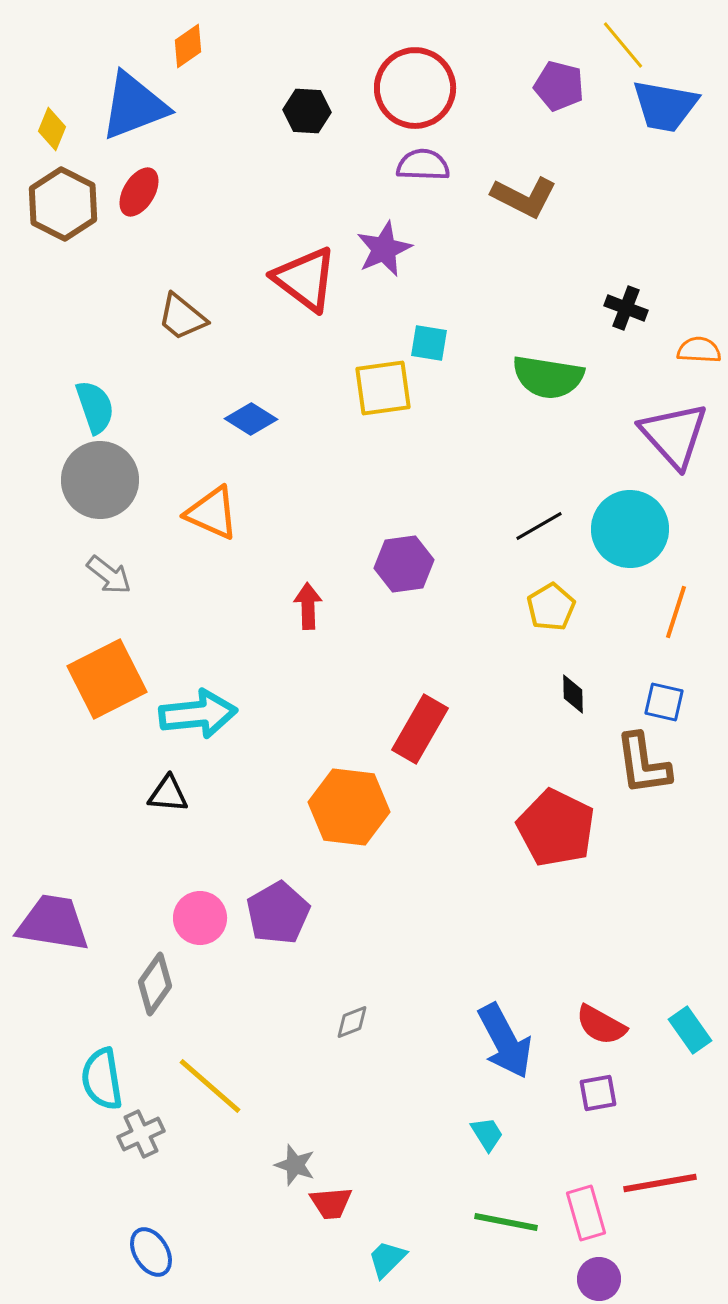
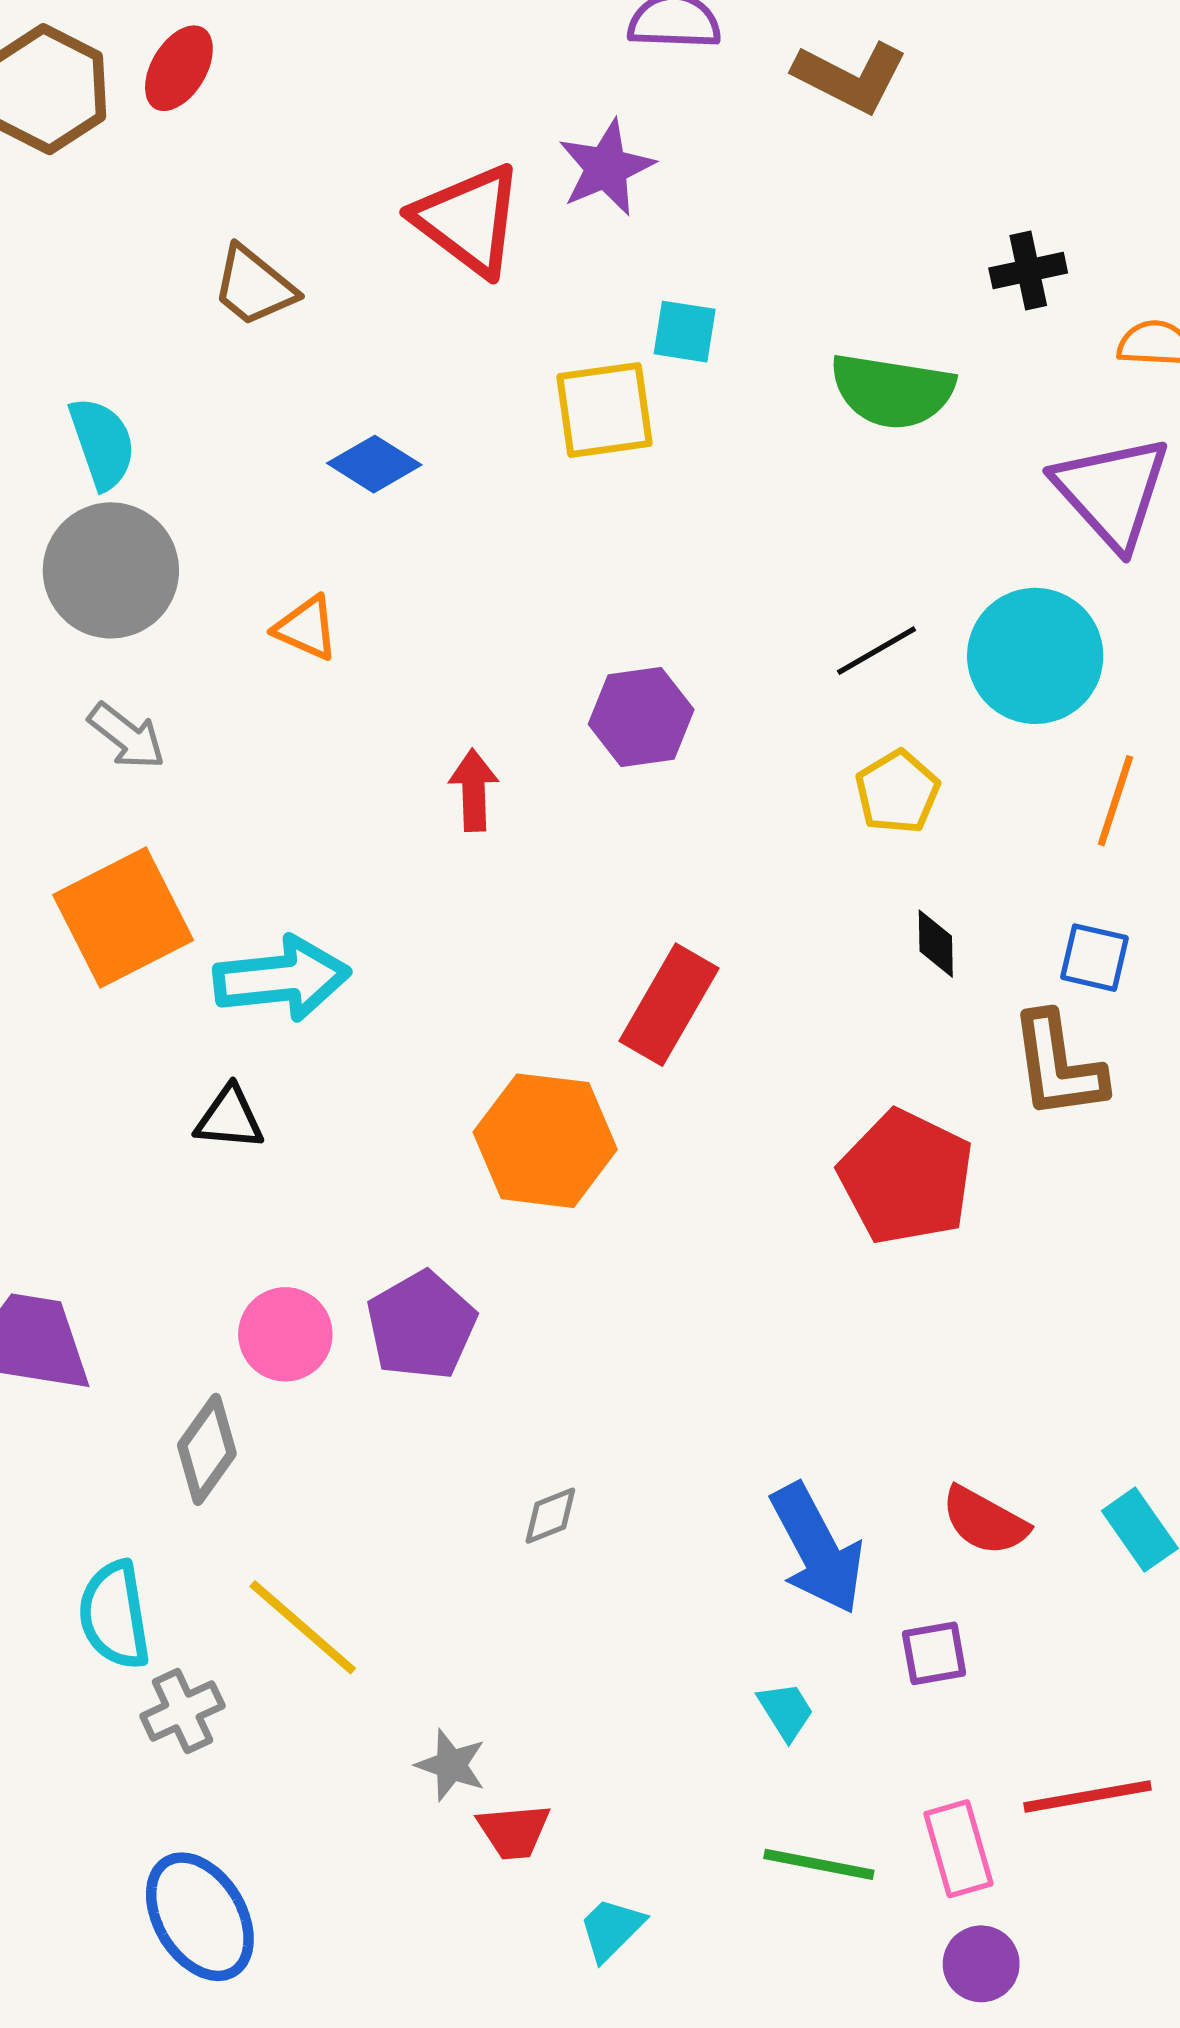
black cross: (626, 308) -> (1028, 271), turned -33
orange triangle: (212, 513) -> (306, 628), size x0.7
purple square: (598, 1093) -> (934, 1653), moved
blue ellipse: (151, 1252) -> (200, 1917), size x1.5

